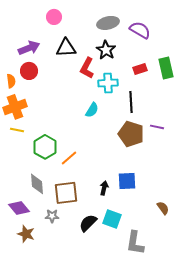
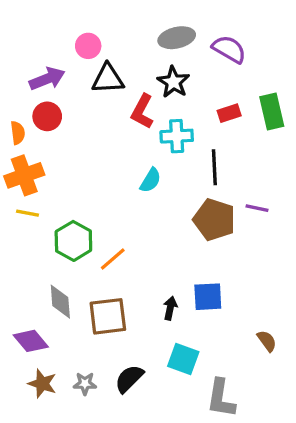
pink circle: (54, 17) -> (88, 46), moved
gray star: (52, 216) -> (85, 384), moved
black semicircle: (88, 223) -> (129, 379), moved

